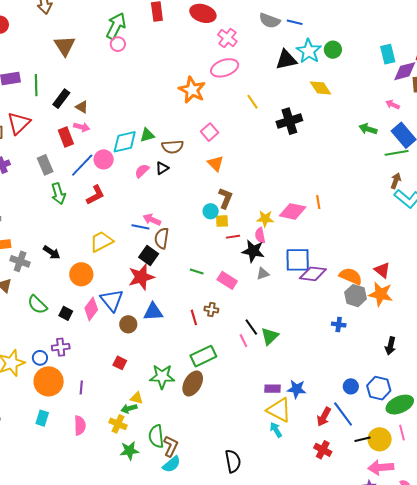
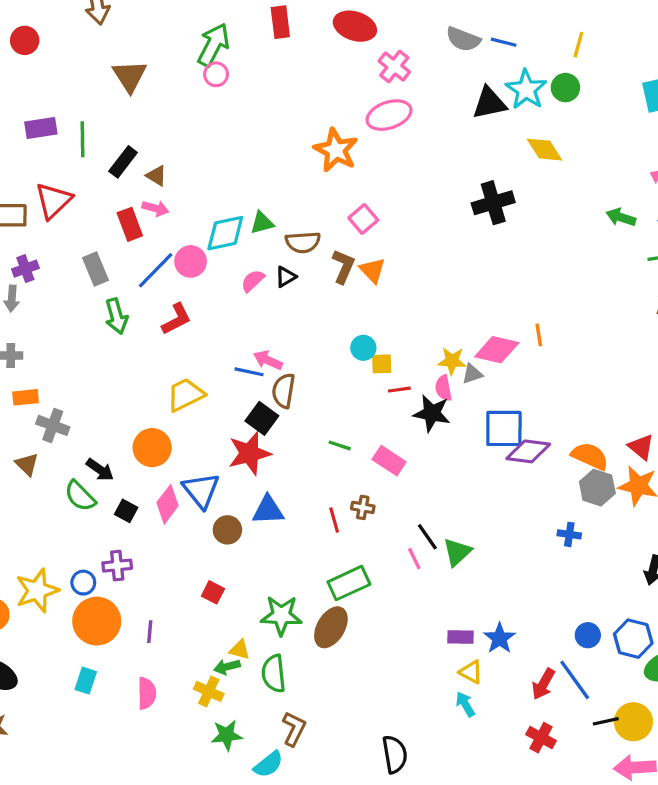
yellow line: (252, 102) -> (578, 45), moved, turned 49
brown L-shape: (225, 198) -> (343, 266), moved
black arrow: (52, 252) -> (100, 470), moved
gray triangle: (263, 274) -> (472, 374), moved
blue star: (297, 389) -> (500, 638), turned 30
yellow triangle: (279, 410) -> (471, 672), size x0.6
green semicircle: (156, 436) -> (274, 674), moved
cyan semicircle: (172, 464) -> (268, 764), moved

